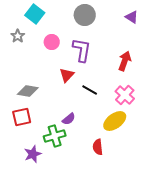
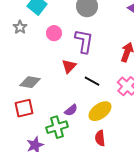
yellow ellipse: (115, 121) -> (100, 111), moved

